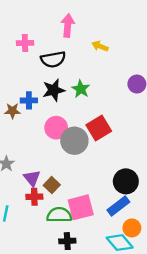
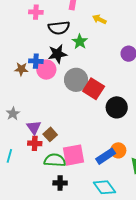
green star: (81, 89) -> (80, 42), moved
pink circle: (56, 128) -> (46, 70), moved
red square: (99, 128) -> (94, 89), turned -30
gray circle: (74, 141) -> (76, 80), moved
black circle: (126, 181) -> (117, 107), moved
orange circle: (132, 228) -> (118, 150), moved

